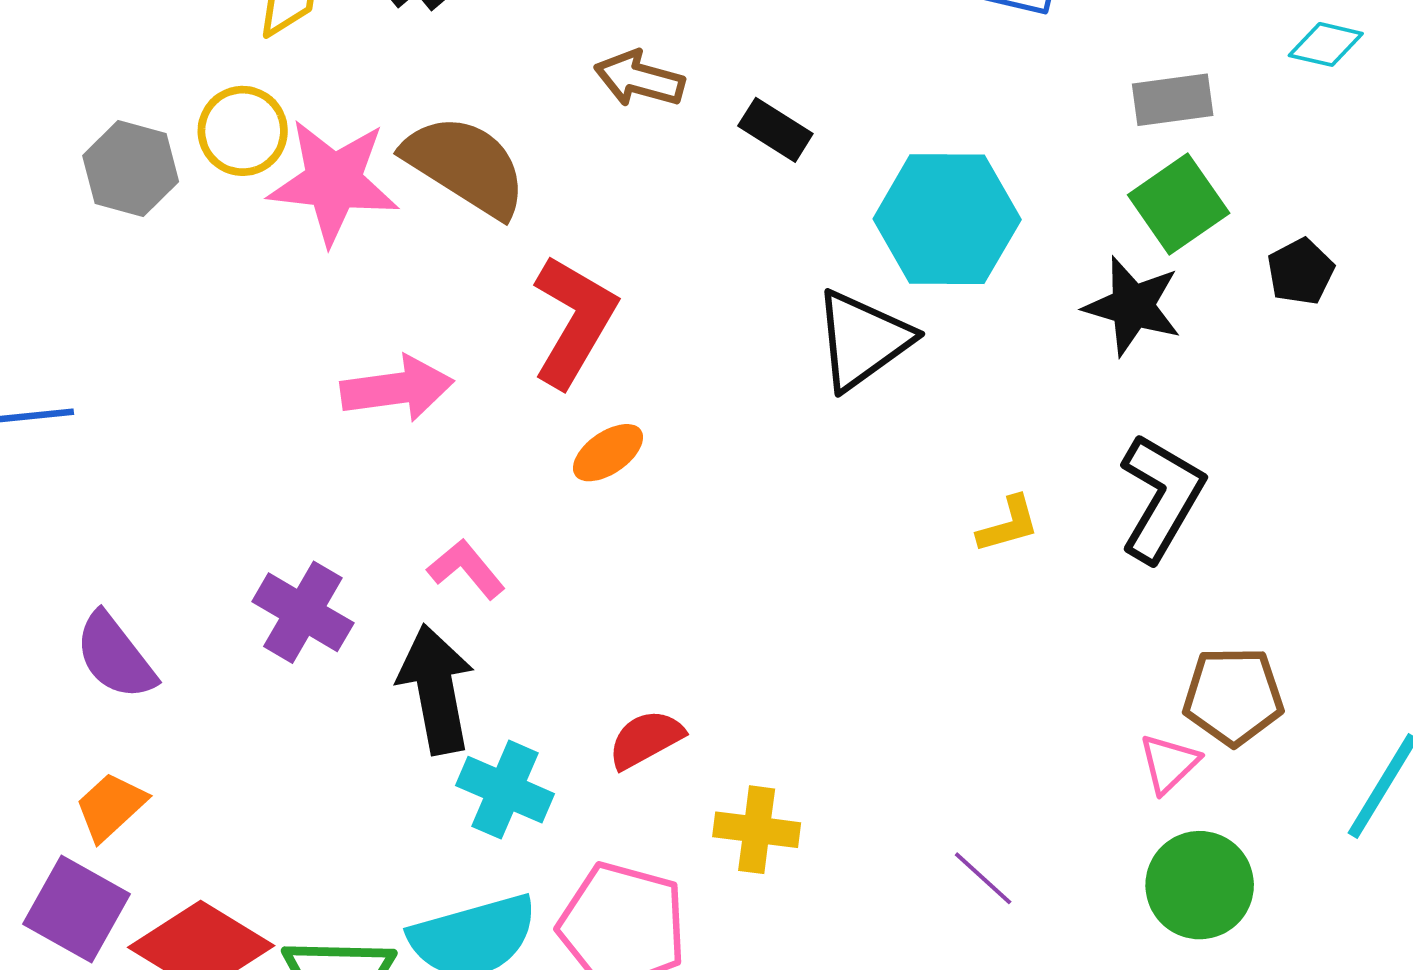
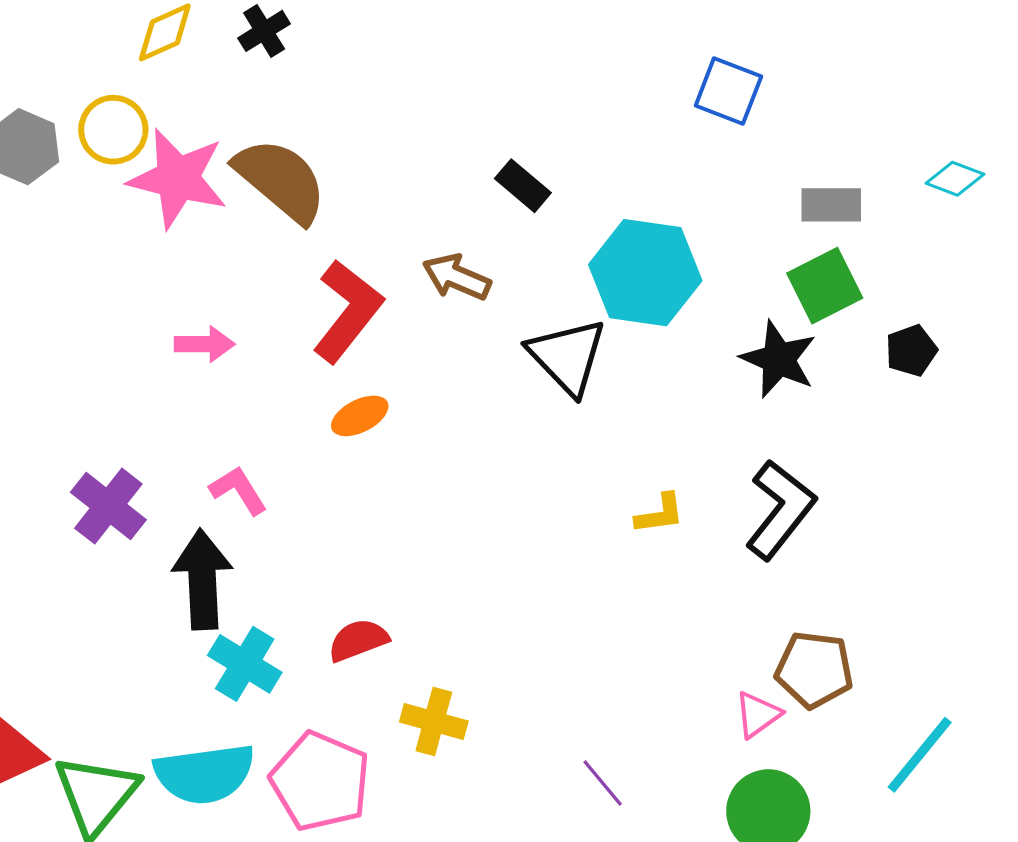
brown arrow: (639, 79) -> (457, 277), moved
black triangle: (863, 340) -> (567, 356), turned -46
pink arrow: (397, 389) -> (205, 344), size x0.7

